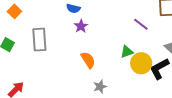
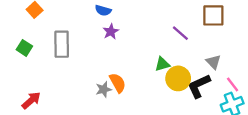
orange semicircle: (88, 60) -> (118, 83), moved
gray star: (100, 87) -> (104, 89), moved

